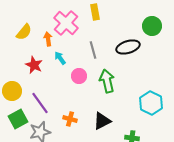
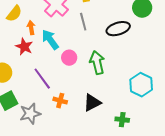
orange arrow: (48, 39) -> (31, 28), moved
gray line: (93, 50) -> (83, 22), moved
cyan arrow: (60, 58) -> (50, 40), size x1.5
purple line: (40, 103) -> (42, 79), moved

